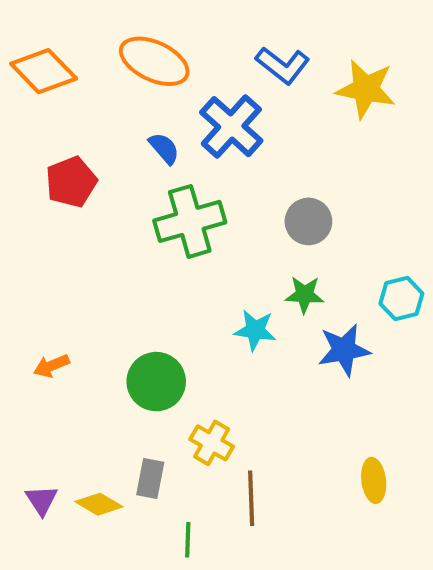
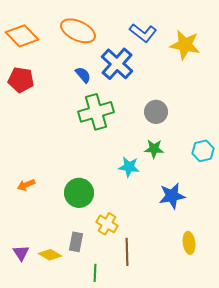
red pentagon: (71, 182) -> (21, 80), moved, turned 30
blue star: (344, 350) -> (172, 196), moved

